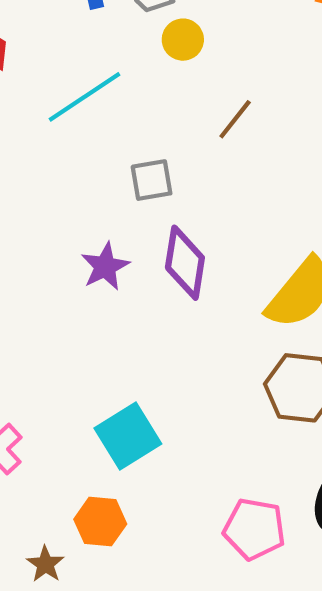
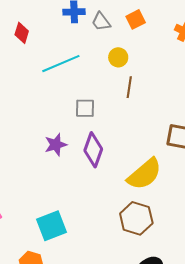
yellow circle: (183, 40) -> (118, 57), moved
brown line: (235, 119) -> (129, 87), turned -40

